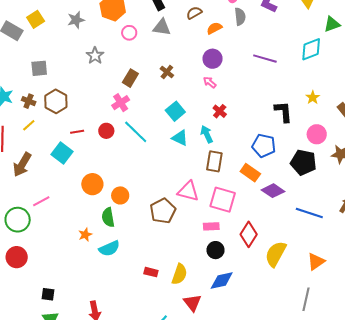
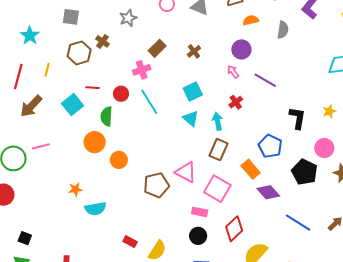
gray semicircle: (240, 17) -> (283, 30), moved
purple line: (265, 59) -> (265, 80), moved
brown cross: (29, 101) -> (103, 41), moved
yellow line: (29, 125) -> (47, 70), turned -48
green semicircle: (108, 217) -> (106, 116), moved

